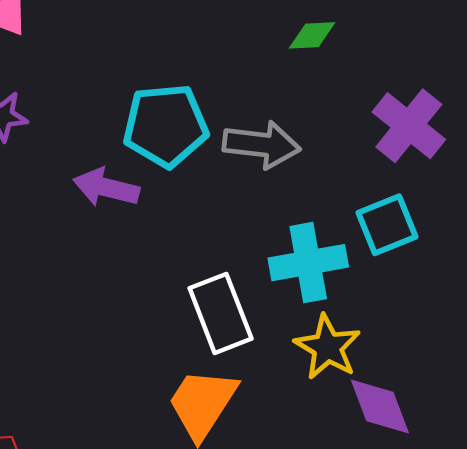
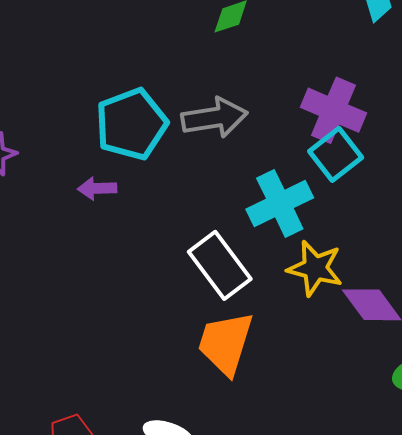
purple cross: (409, 126) -> (334, 110), moved
purple arrow: (106, 187) -> (97, 188), size x0.7

